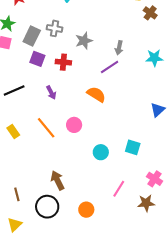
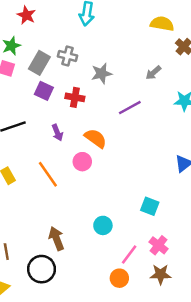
gray arrow: (119, 48) -> (153, 73), moved, turned 32
orange semicircle: (96, 94) -> (96, 138), moved
pink circle: (74, 125) -> (82, 162), moved
cyan circle: (101, 152) -> (103, 225), moved
pink cross: (155, 179) -> (159, 245), moved
orange circle: (86, 210) -> (119, 278), moved

